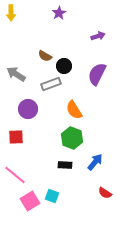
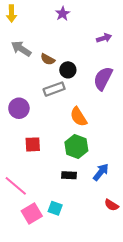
gray arrow: (16, 74) -> (21, 49), moved
purple circle: (28, 109) -> (19, 108), moved
red square: (16, 137) -> (33, 144), moved

